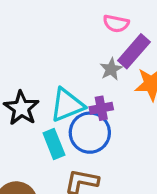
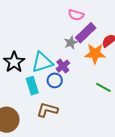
purple cross: (101, 108) -> (63, 66), turned -32
blue circle: (90, 133) -> (55, 80), size x0.6

